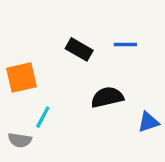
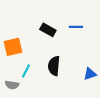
black semicircle: (107, 97) -> (54, 66), moved, turned -72

